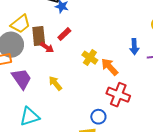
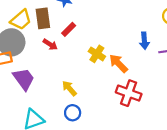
brown rectangle: (39, 36) -> (43, 18), moved
yellow arrow: (55, 83) -> (69, 88), moved
blue circle: (98, 117) -> (73, 113), moved

